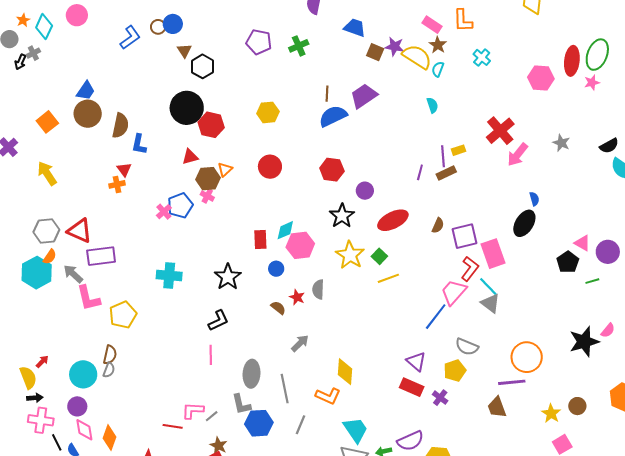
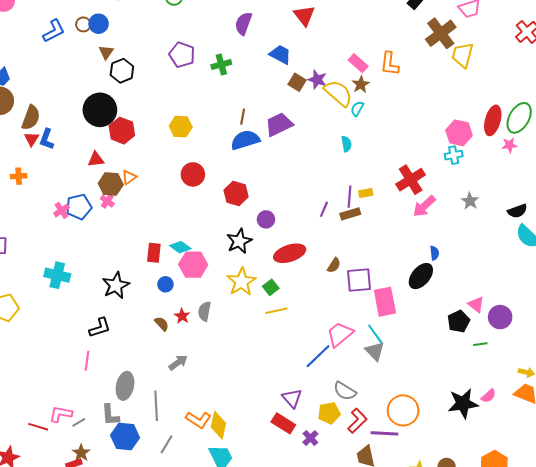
cyan cross: (482, 57) -> (454, 155), moved, turned 30
red circle: (270, 167) -> (193, 174), moved
red triangle: (124, 169) -> (31, 139), moved
cyan diamond: (285, 230) -> (180, 247), turned 50
red L-shape: (470, 269) -> (357, 421), moved
yellow diamond: (345, 372) -> (218, 425), moved

